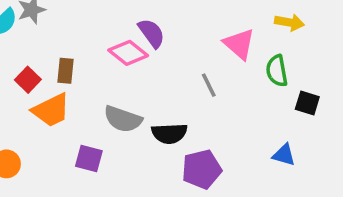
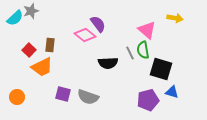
green semicircle: (277, 71) -> (143, 50), moved
black square: (307, 103) -> (161, 69), moved, size x1.6
gray semicircle: (123, 119) -> (88, 97), moved
black semicircle: (169, 133) -> (108, 63), moved
purple pentagon: (202, 169) -> (148, 100), moved

